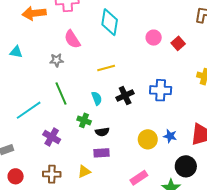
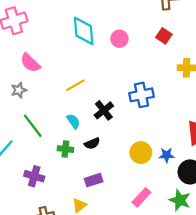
cyan diamond: (110, 22) -> (84, 31), moved
red square: (178, 43) -> (164, 36), moved
black semicircle: (102, 132) -> (92, 143), moved
blue star: (170, 136) -> (167, 155), moved

